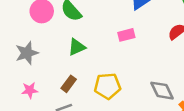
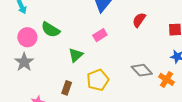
green triangle: (77, 47) -> (76, 55), moved
gray star: (27, 53) -> (24, 62), moved

